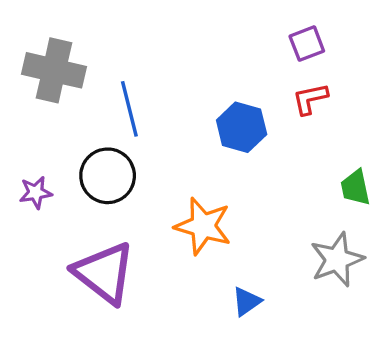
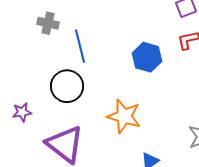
gray cross: (54, 70) -> (48, 23), moved, size x0.6
purple star: (36, 193) -> (22, 112), moved

